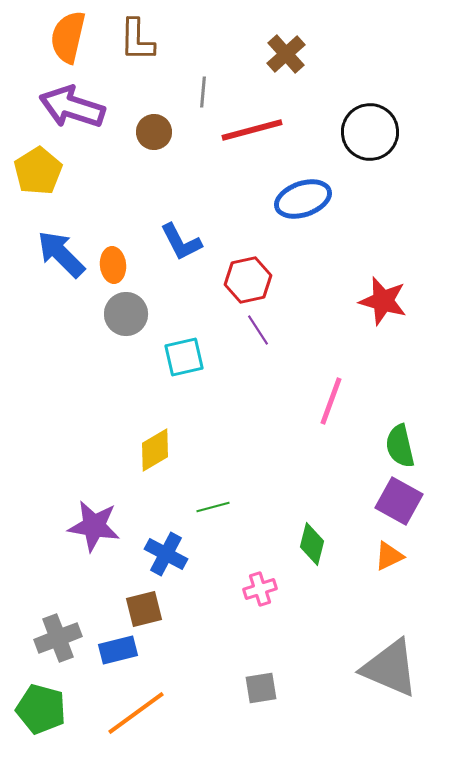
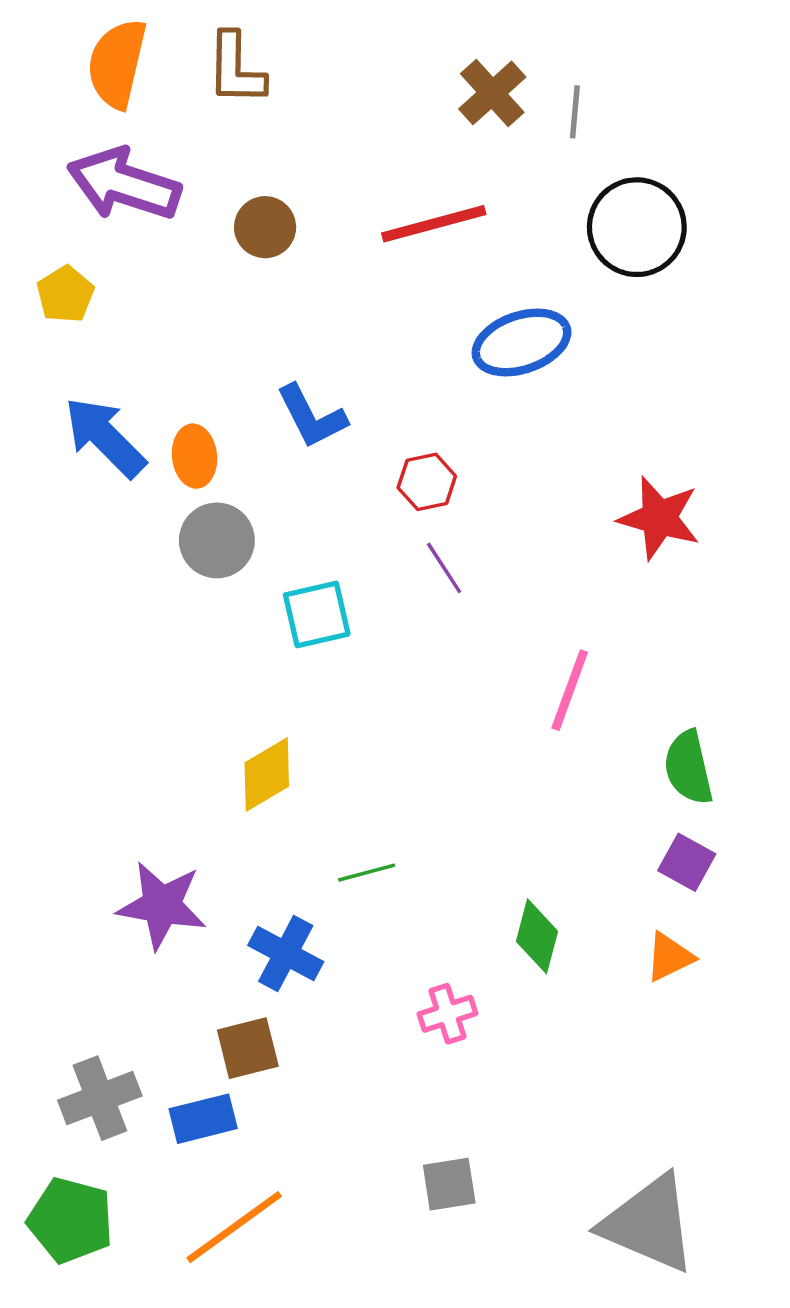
gray line: (203, 92) -> (575, 112), moved
yellow pentagon: (38, 171) -> (65, 294), size x0.7
red hexagon: (248, 280) -> (427, 482), size x0.7
purple square: (399, 501) -> (687, 862), size x0.7
gray triangle: (390, 668) -> (649, 1224), moved

